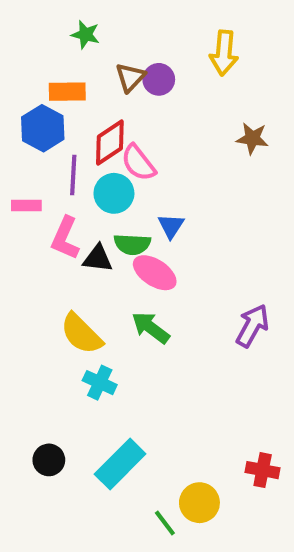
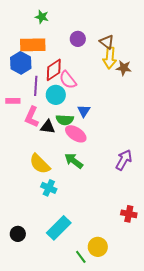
yellow arrow: (224, 53) -> (110, 58), moved
brown triangle: (130, 77) -> (107, 42), moved, turned -35
orange rectangle: (67, 92) -> (33, 45), size x1.4
black circle: (49, 460) -> (18, 234), moved
red cross: (263, 470) -> (129, 214), moved

